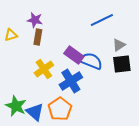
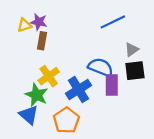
yellow triangle: (11, 35) -> (24, 25), moved
purple rectangle: (74, 55) -> (112, 85), moved, turned 54
green star: (16, 106) -> (37, 95), moved
blue triangle: (35, 112) -> (29, 115), moved

